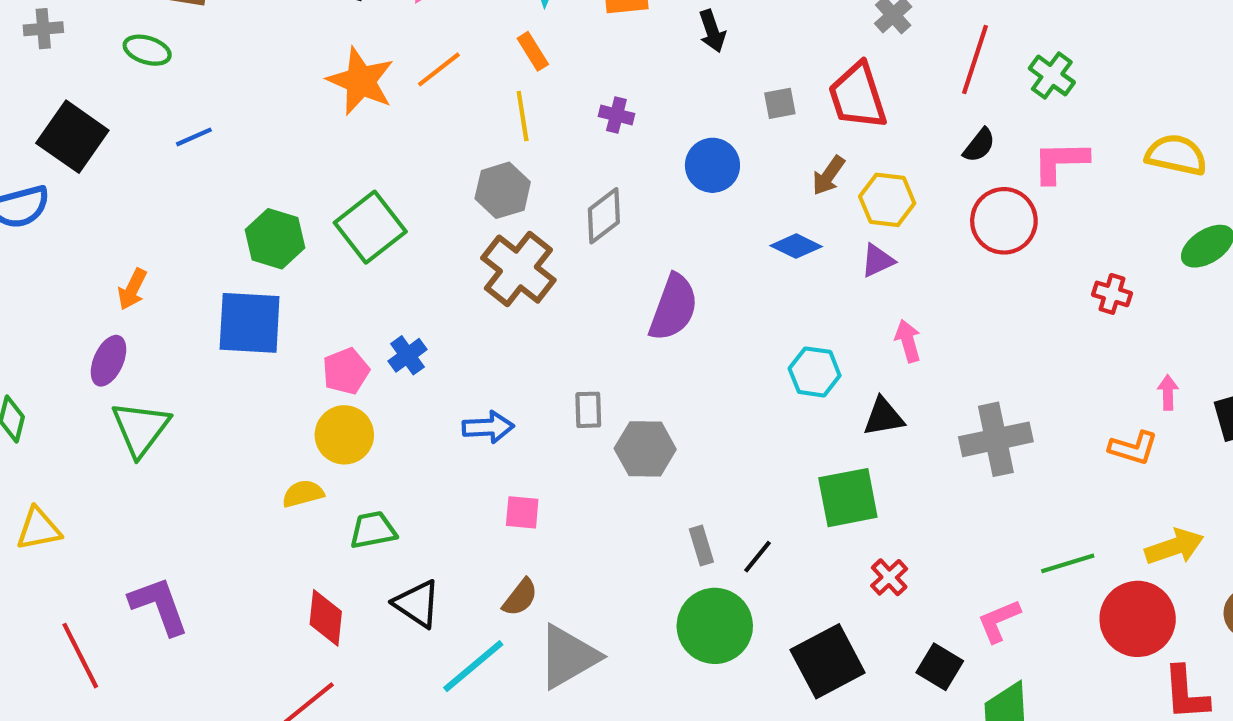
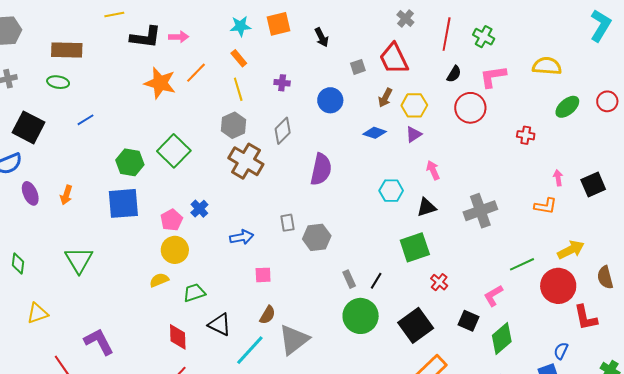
purple ellipse: (108, 361) -> (30, 193), moved, turned -40

